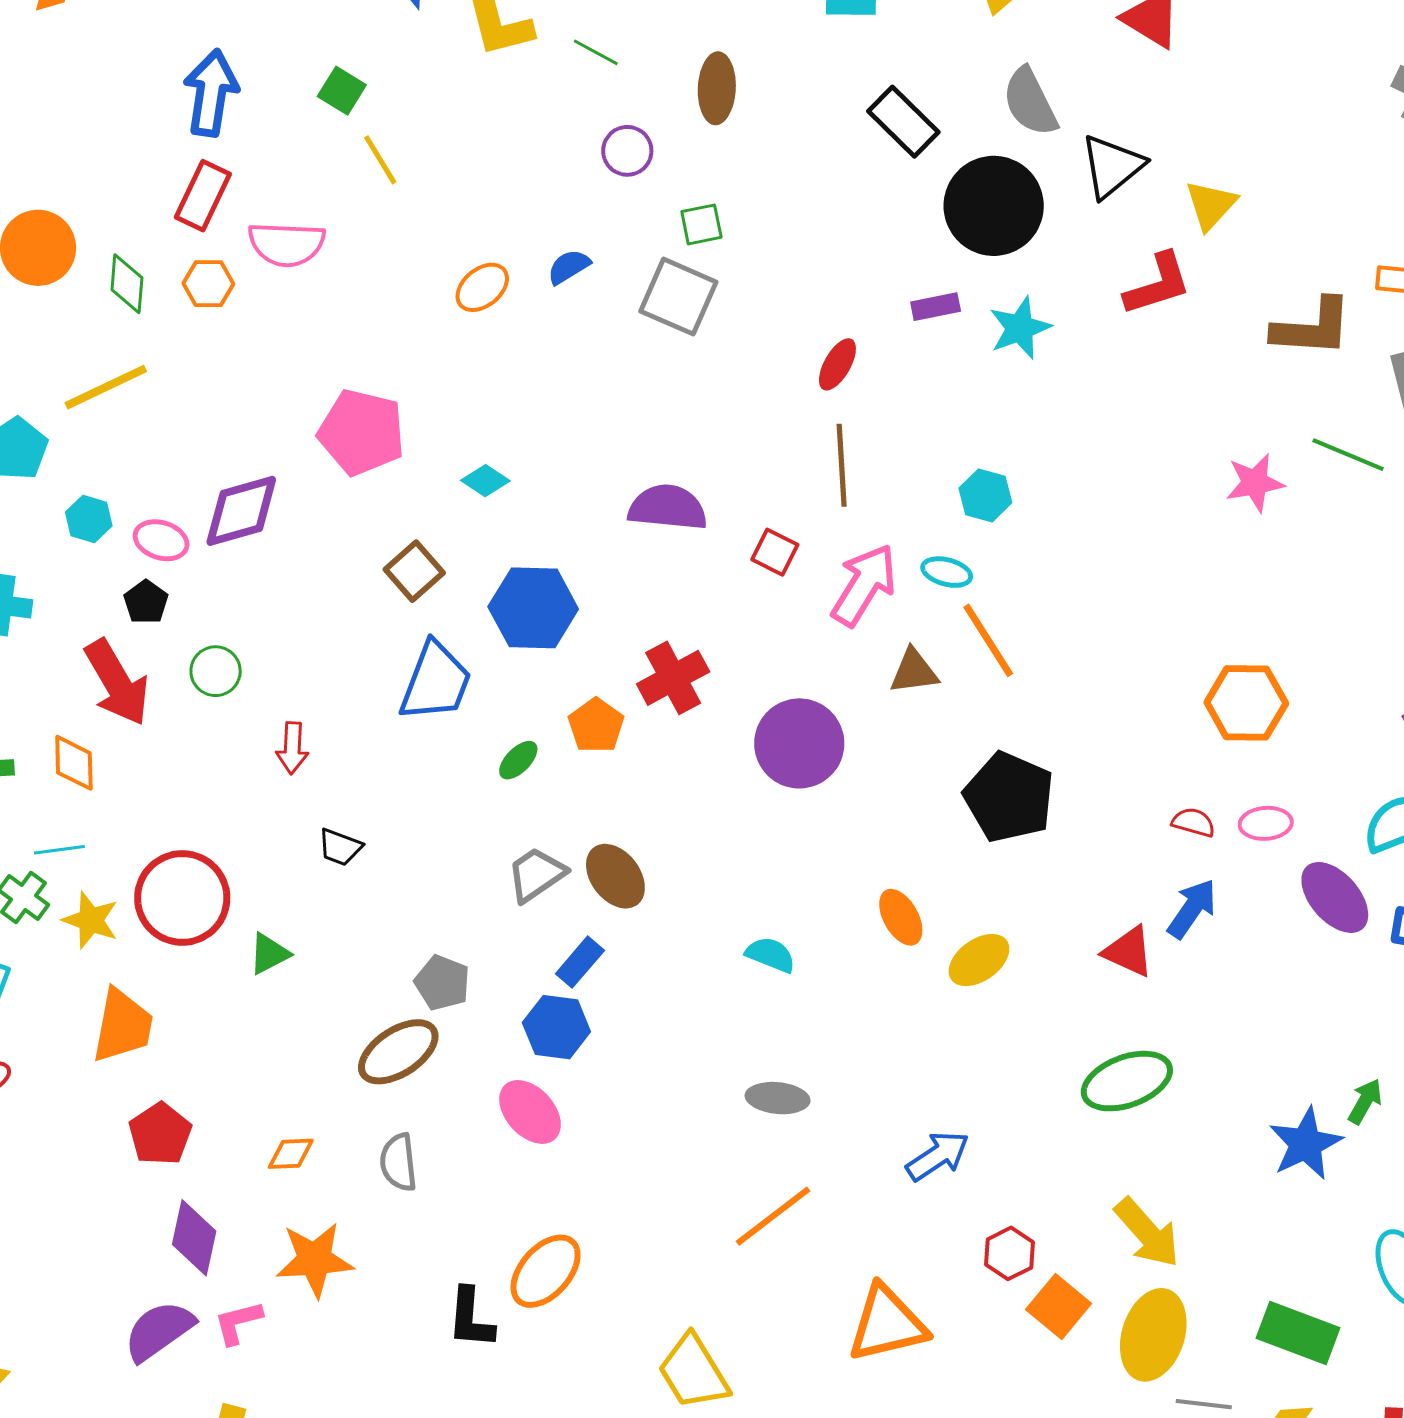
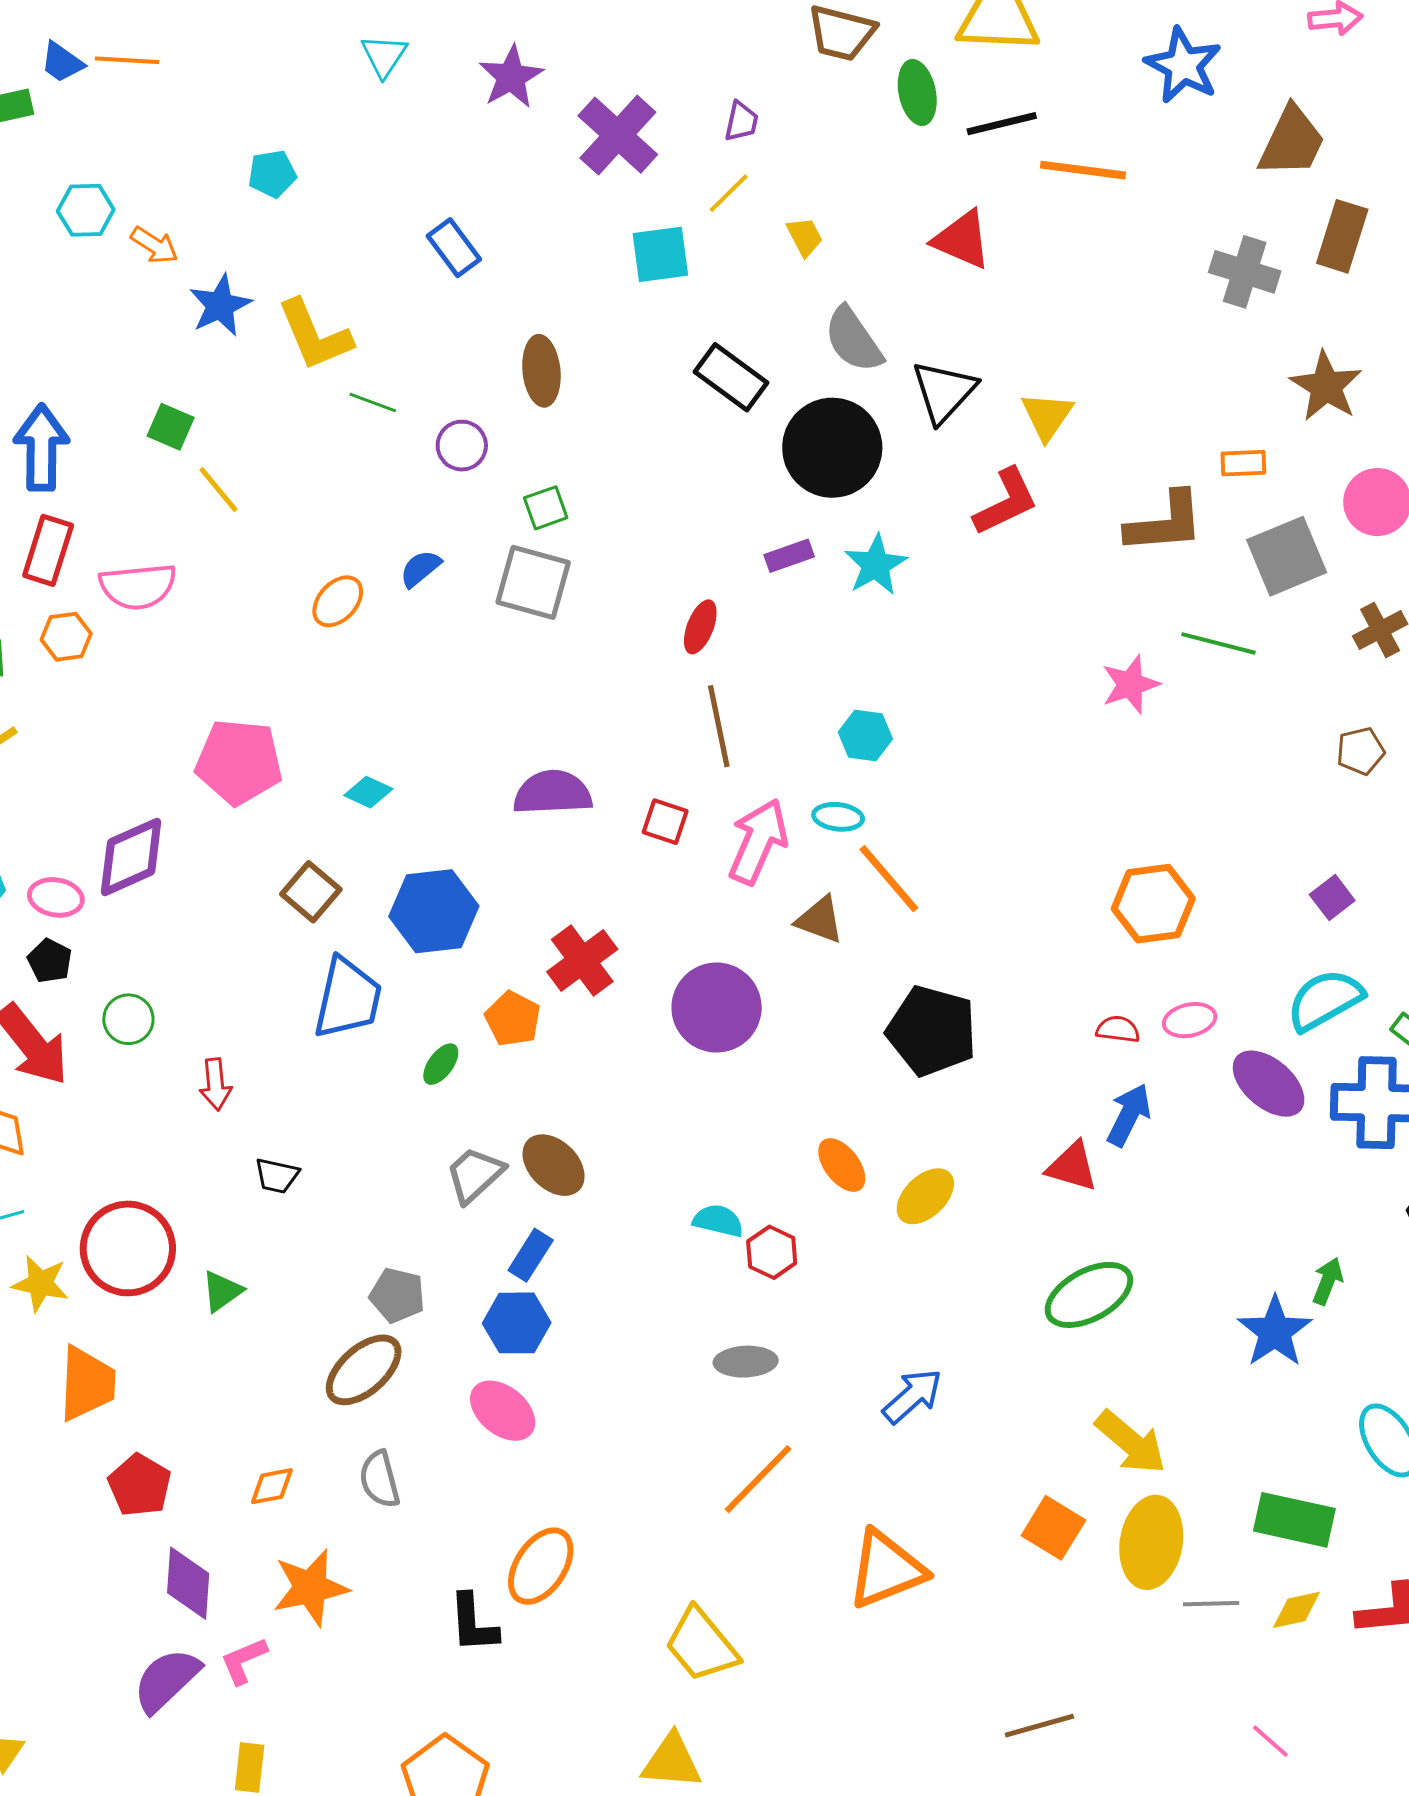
green line: (596, 52) -> (373, 403), moved
brown triangle: (914, 671) -> (820, 920), turned 36
red hexagon: (1010, 1253) -> (772, 1252), moved

